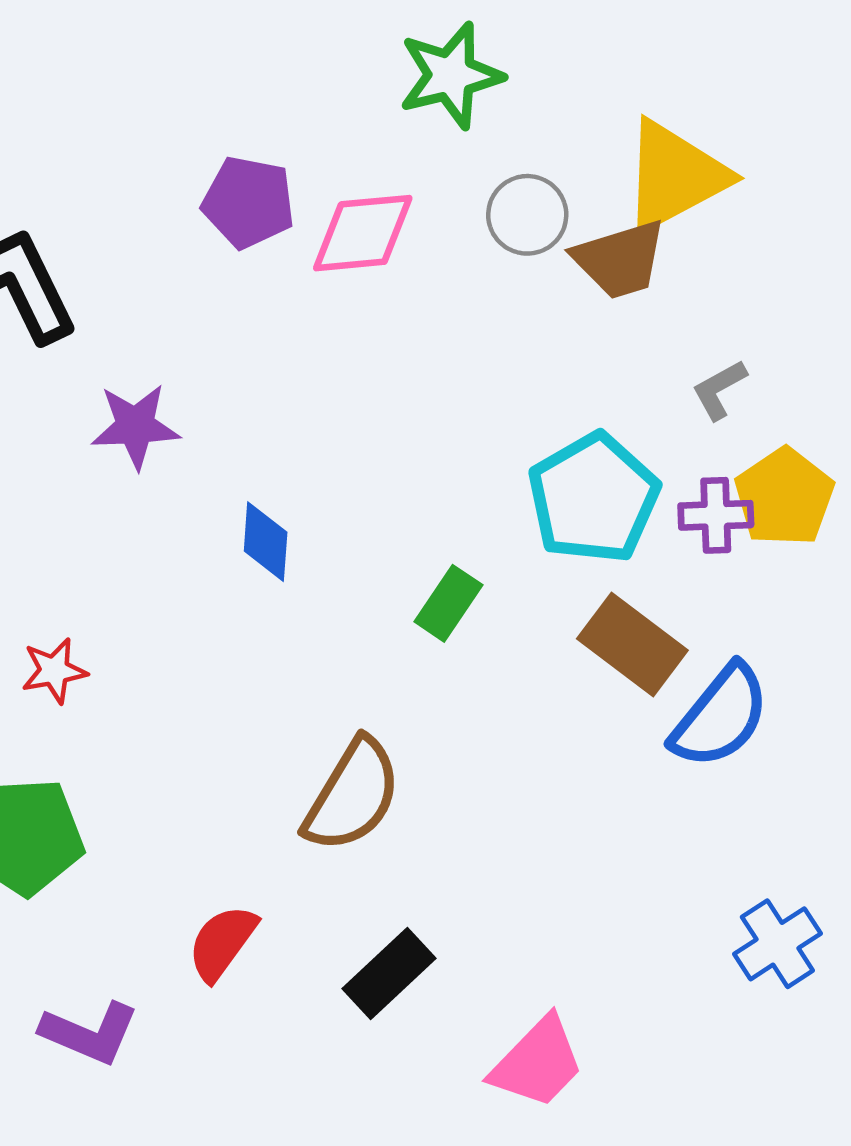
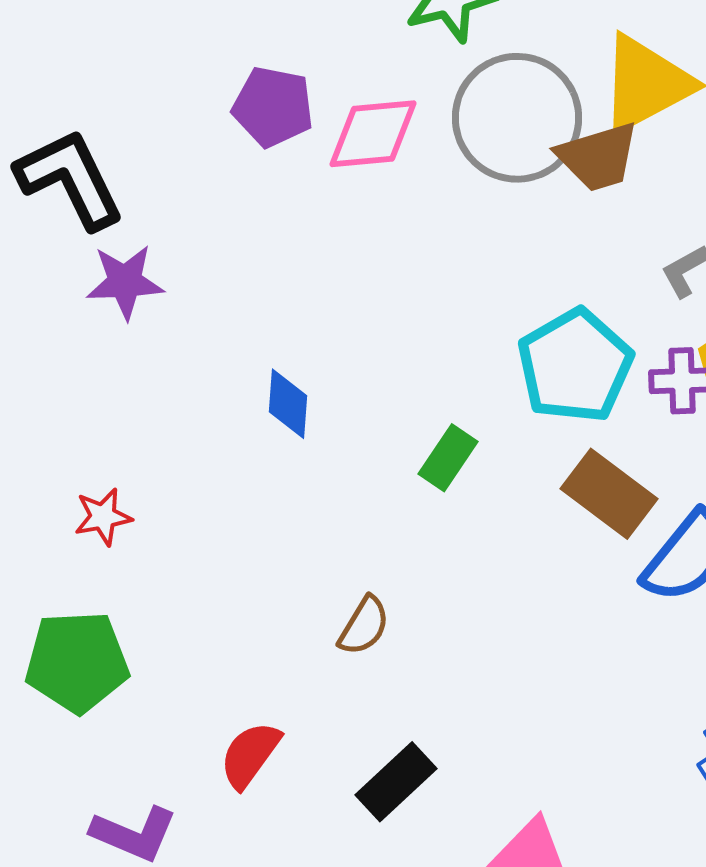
gray circle: (527, 215) -> (517, 118), size x1.8
purple star: (135, 426) -> (125, 282), moved
brown semicircle: (352, 795) -> (364, 626), size x0.6

